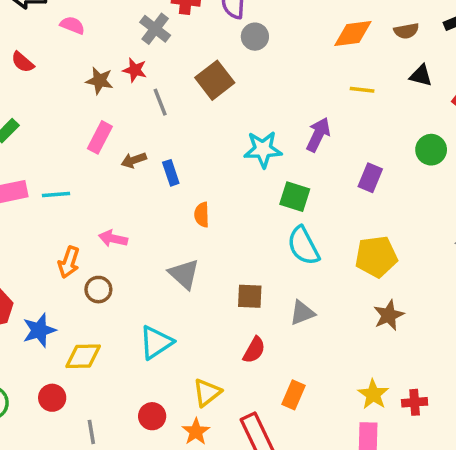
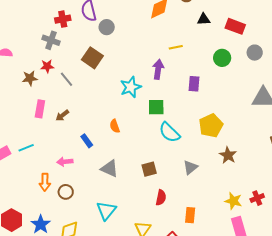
yellow line: (362, 90) -> (176, 47), moved
blue rectangle: (171, 173) -> (87, 141), moved
orange semicircle: (202, 215) -> (115, 126), moved
gray triangle: (302, 313) -> (190, 167), moved

